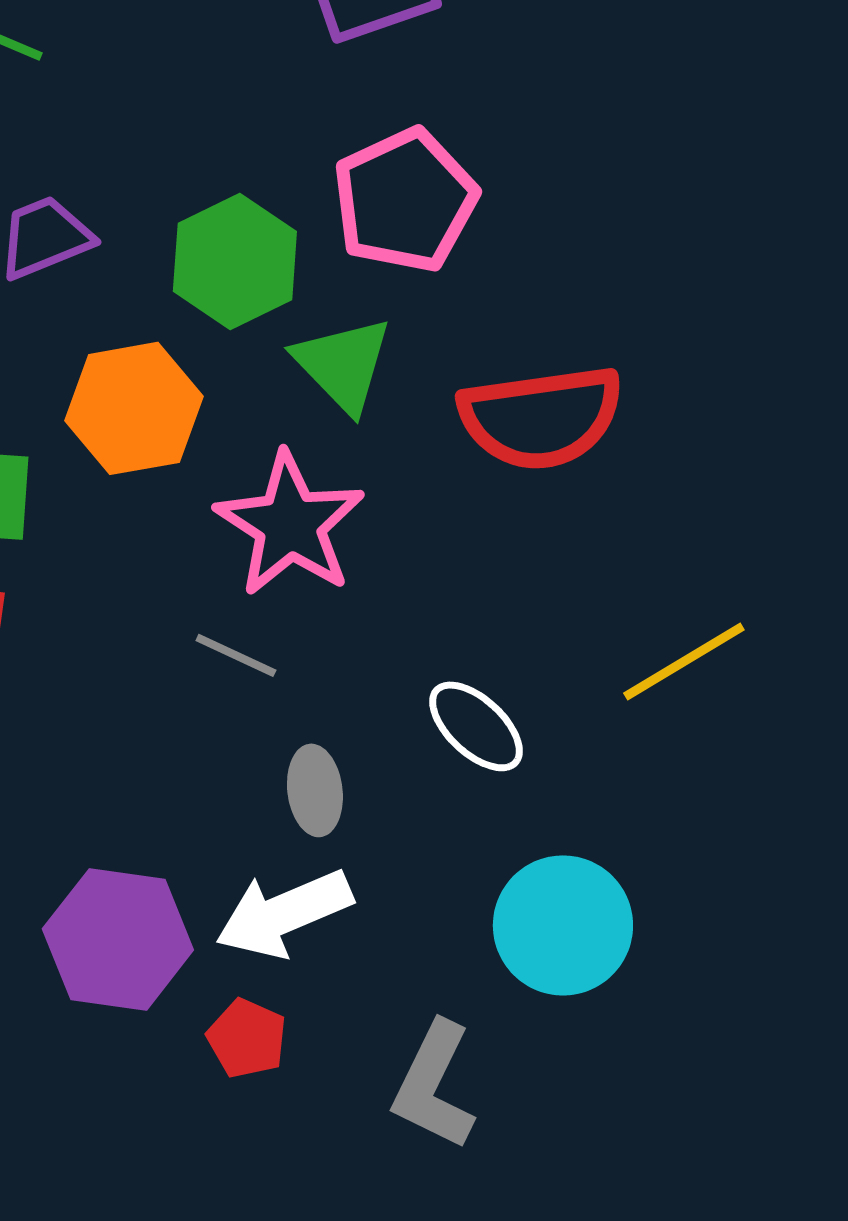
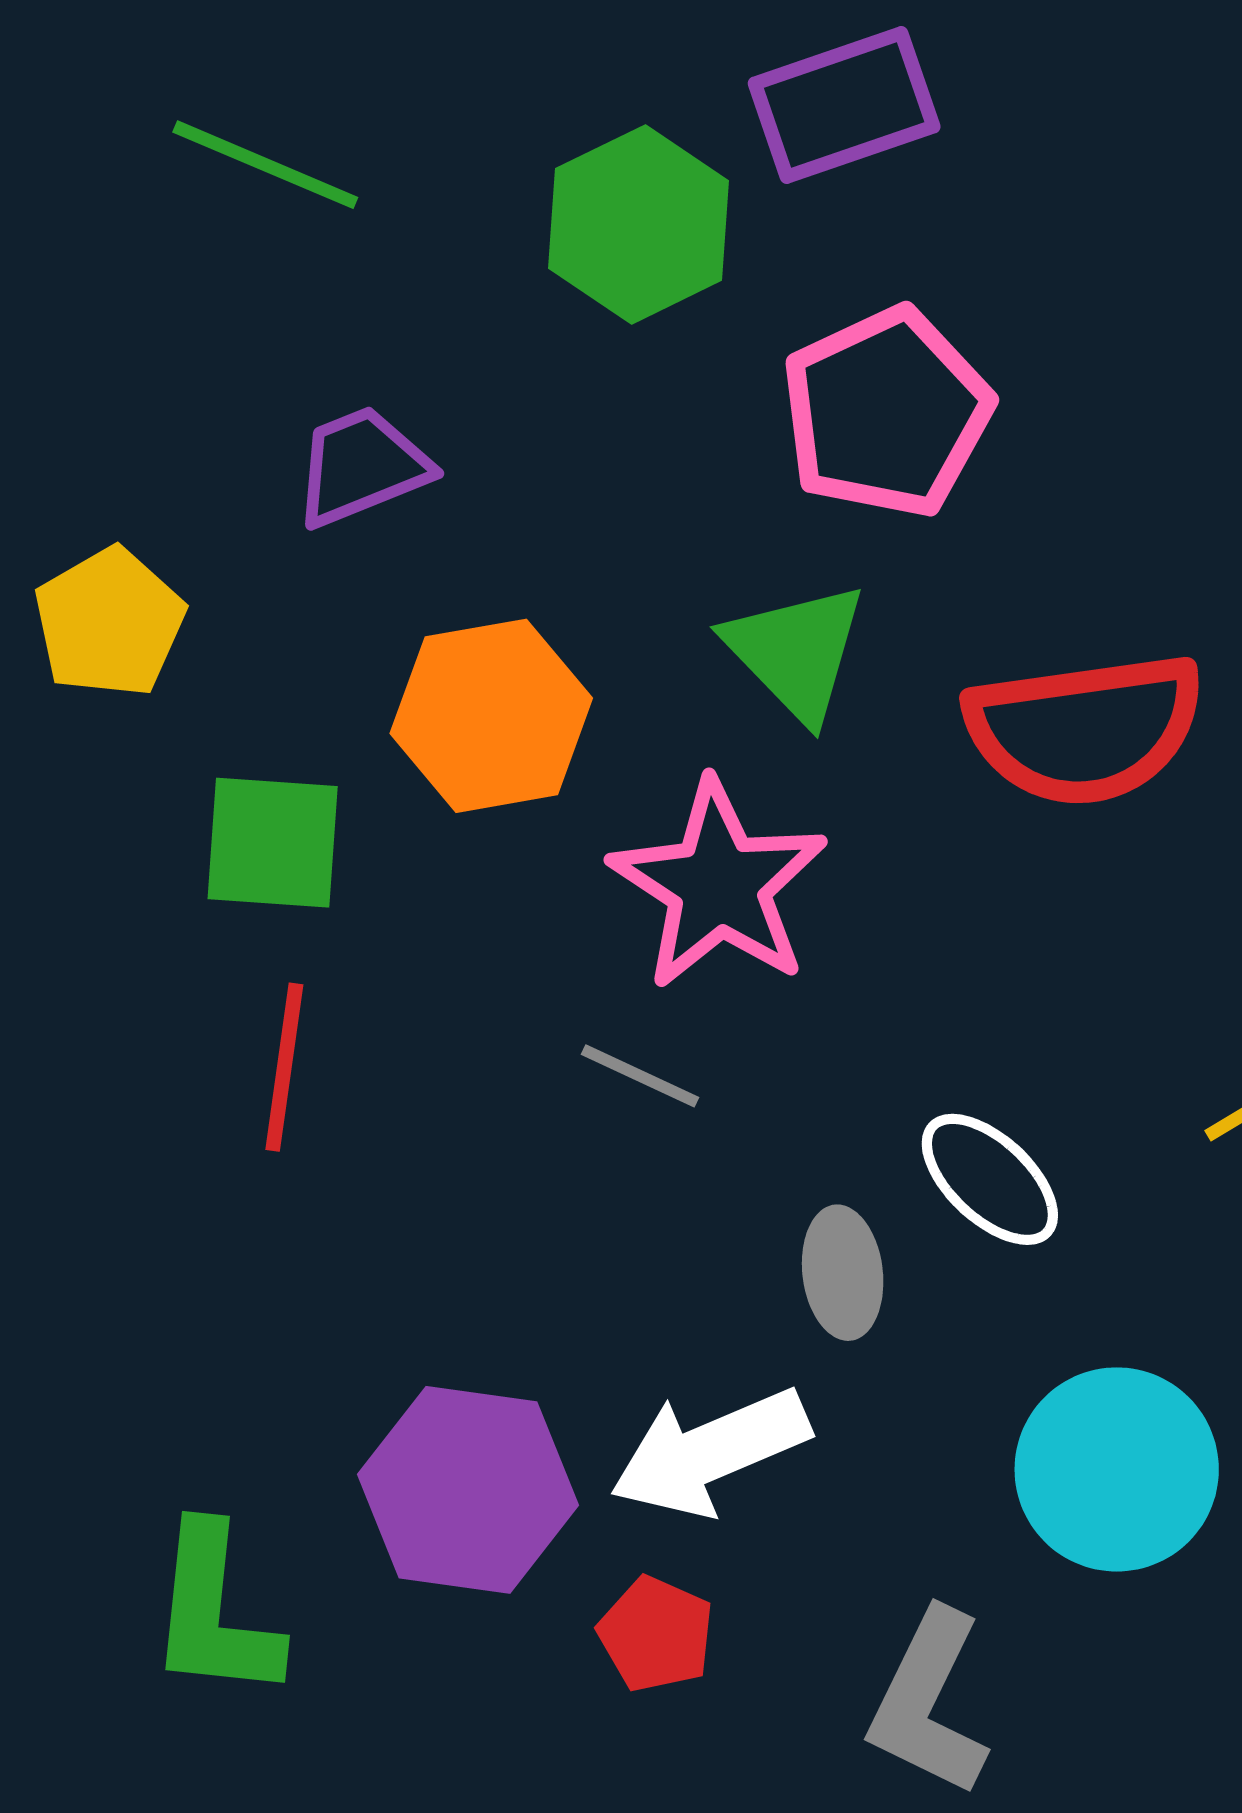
green hexagon: (235, 261) -> (639, 224), moved
gray ellipse: (315, 790) -> (843, 1273), moved

